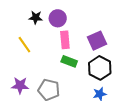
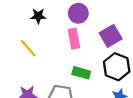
purple circle: (58, 18) -> (78, 13), moved
green rectangle: (69, 61) -> (81, 73), moved

